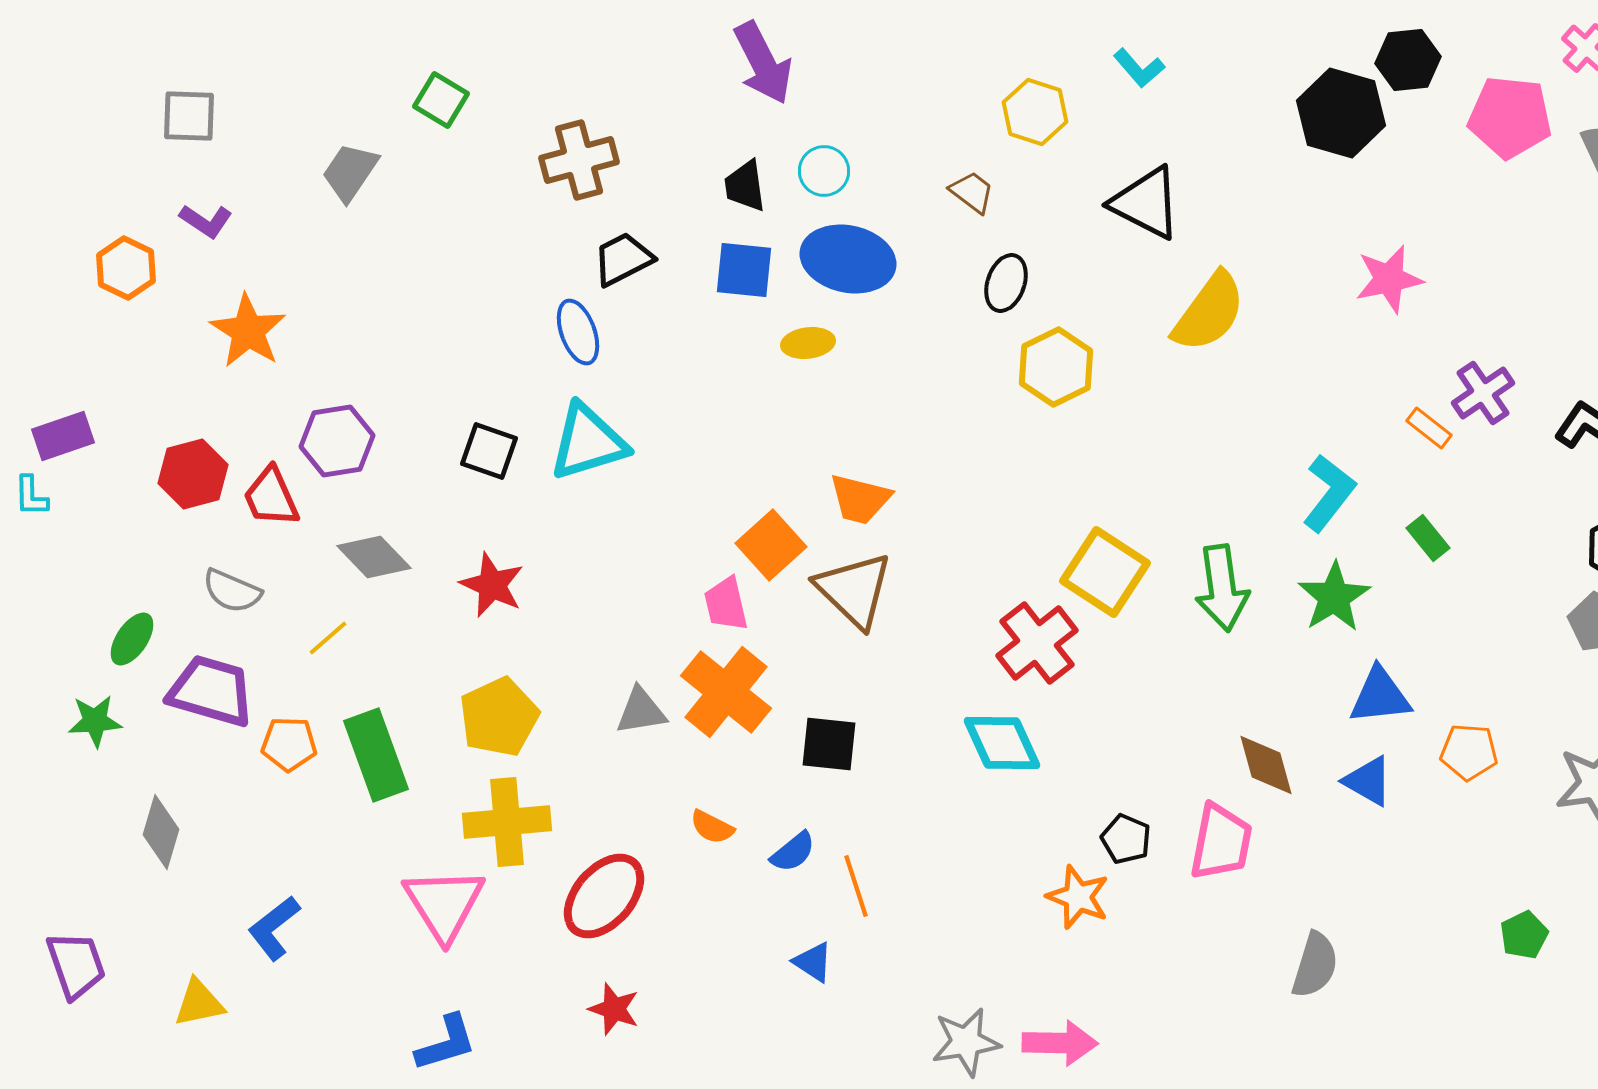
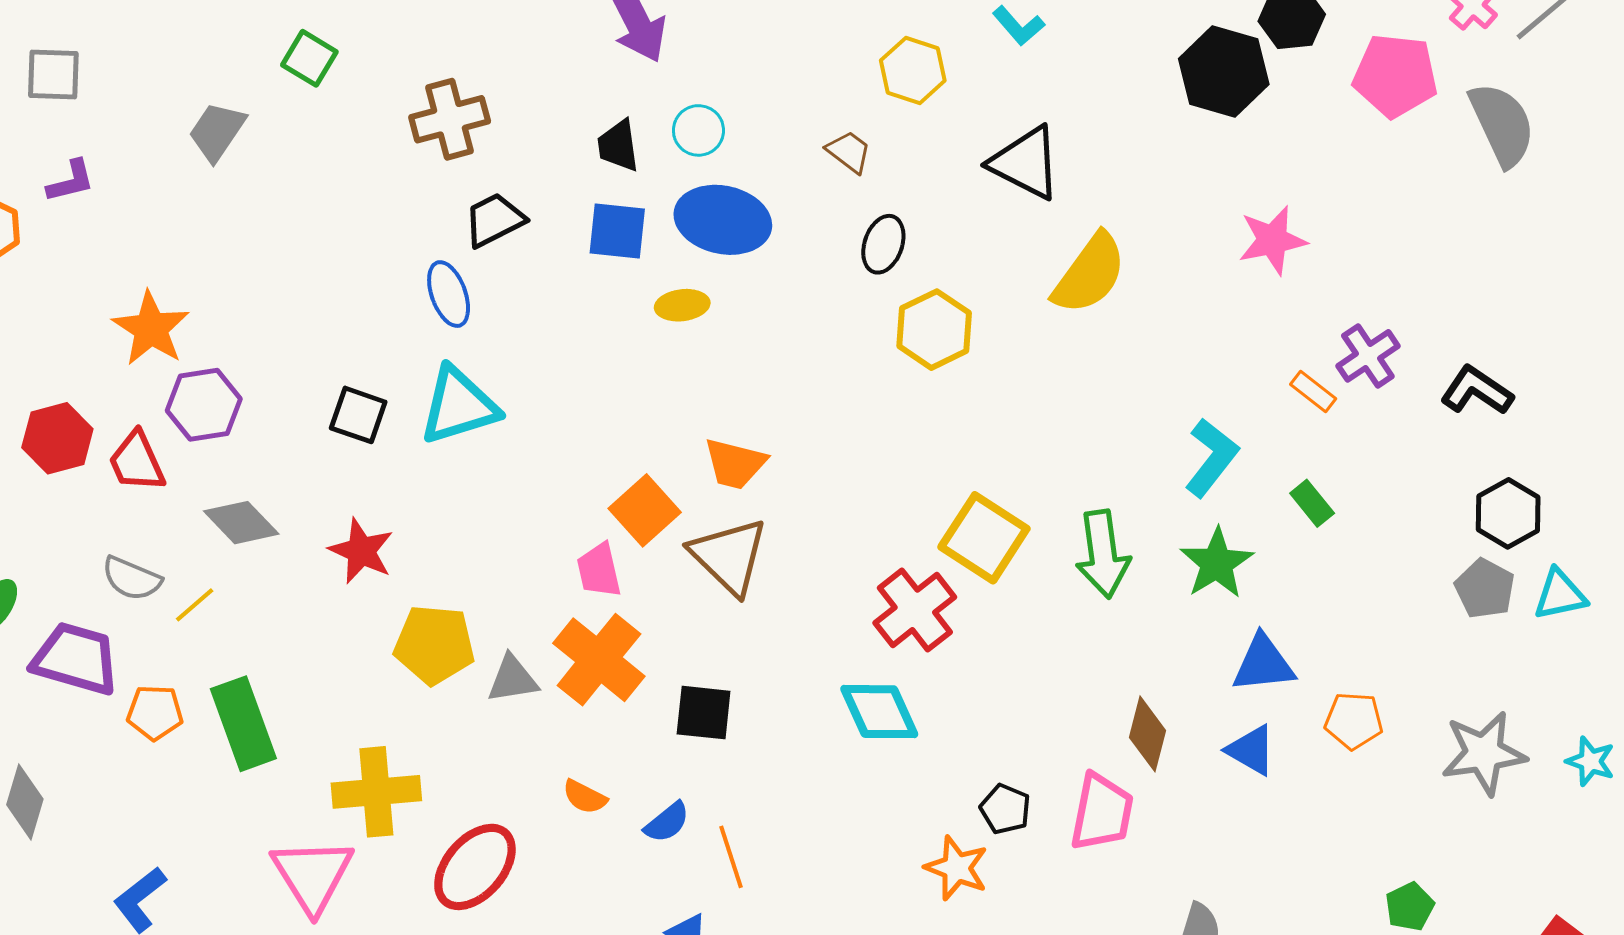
purple L-shape: (206, 221) -> (71, 181), turned -48
orange star: (248, 331) -> (151, 329), moved
gray semicircle: (232, 591) -> (132, 578), moved
yellow pentagon: (499, 717) -> (434, 644), moved, turned 30
brown diamond: (1266, 765) -> (1148, 734), turned 30

